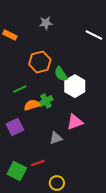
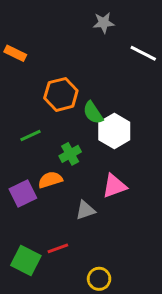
gray star: (46, 23) -> (104, 23), moved
orange semicircle: (32, 105) -> (50, 180), moved
yellow circle: (57, 183) -> (99, 279), moved

